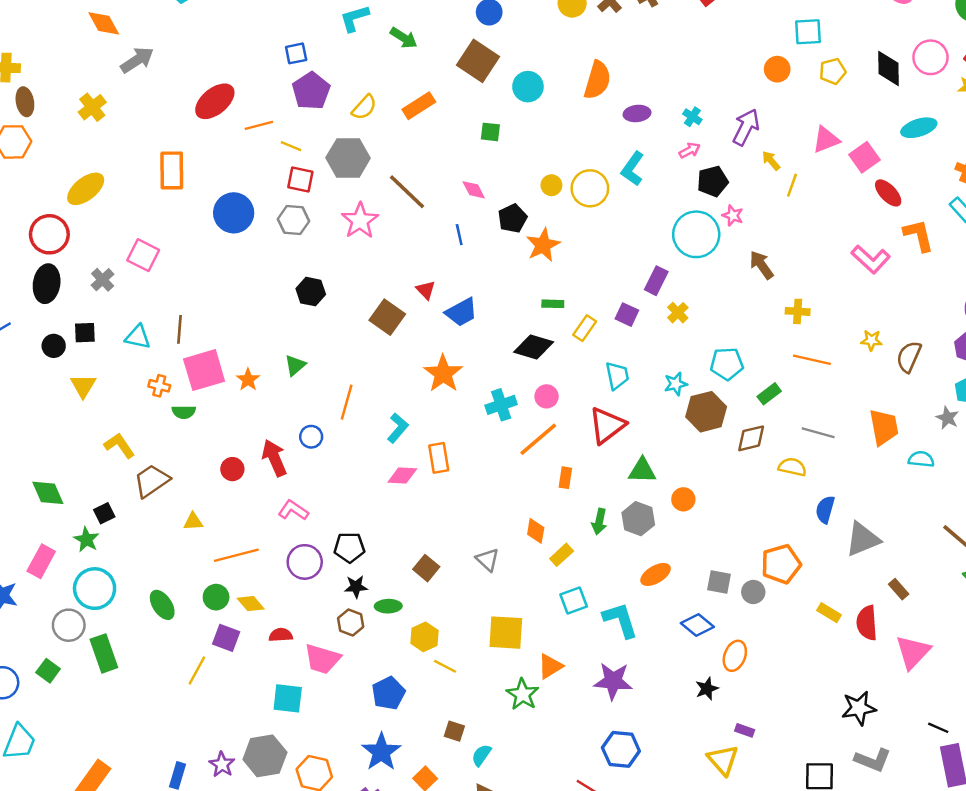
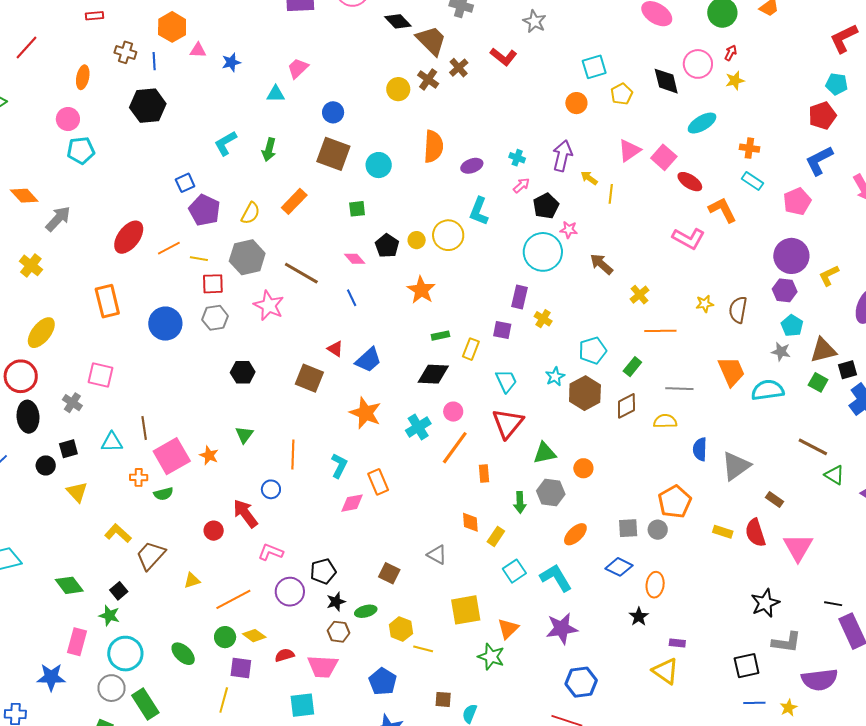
green arrow: (404, 38) -> (269, 150), turned 85
black pentagon: (512, 218) -> (387, 246), moved
yellow cross: (798, 311) -> (640, 295), turned -30
cyan semicircle: (921, 459) -> (768, 390), size x1.5

